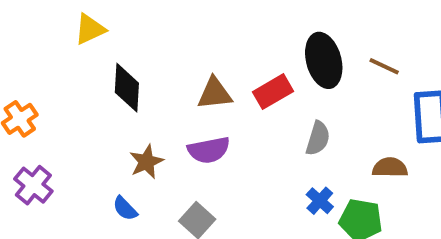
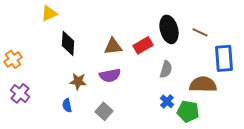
brown star: (146, 162) -> (78, 81), turned 30
brown semicircle: (390, 168) -> (203, 84), size x1.5
blue semicircle: (125, 208) -> (67, 105), turned 32

